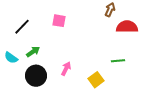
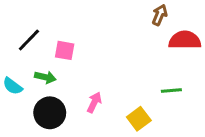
pink square: (59, 21) -> (65, 50), moved
green arrow: (33, 52) -> (45, 77), turned 48

